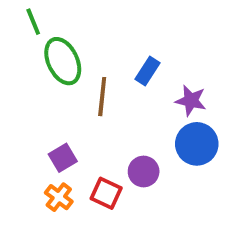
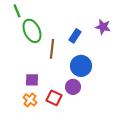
purple star: (191, 101) -> (103, 27), moved
blue circle: (197, 144) -> (81, 66), moved
purple square: (63, 158) -> (32, 80), turned 32

